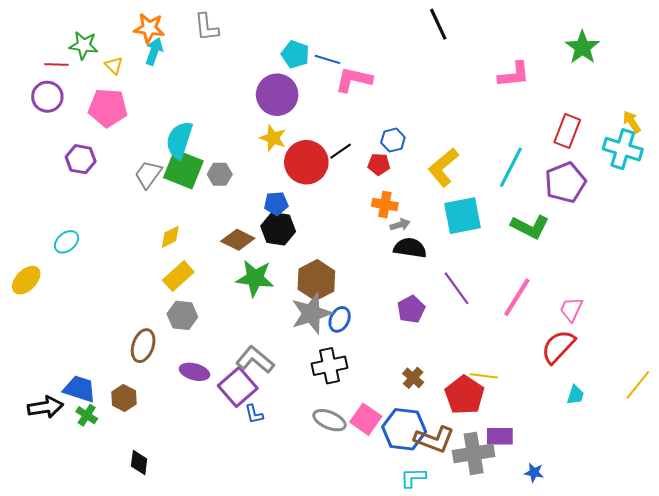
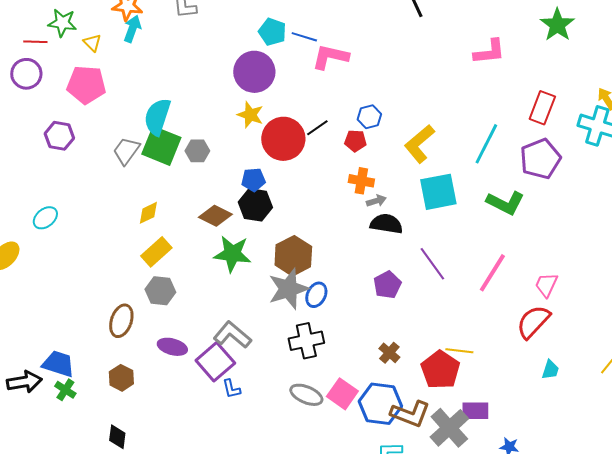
brown hexagon: (124, 398) -> (121, 378), moved
gray cross: (474, 453) -> (449, 428), turned -33

